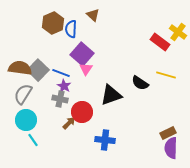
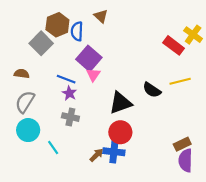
brown semicircle: (20, 68) -> (22, 74), size x0.6
gray square: (38, 70) -> (41, 43), moved
yellow line: (166, 75) -> (180, 81), turned -30
gray cross: (60, 99) -> (70, 117), moved
red circle: (82, 112) -> (120, 132), moved
brown arrow: (69, 123) -> (96, 155), moved
cyan line: (33, 140) -> (53, 147), moved

